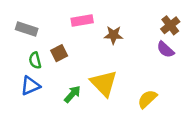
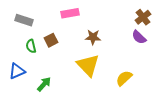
brown star: (113, 35) -> (93, 37), moved
blue triangle: (30, 86) -> (17, 71), moved
green arrow: (72, 94) -> (44, 84), moved

